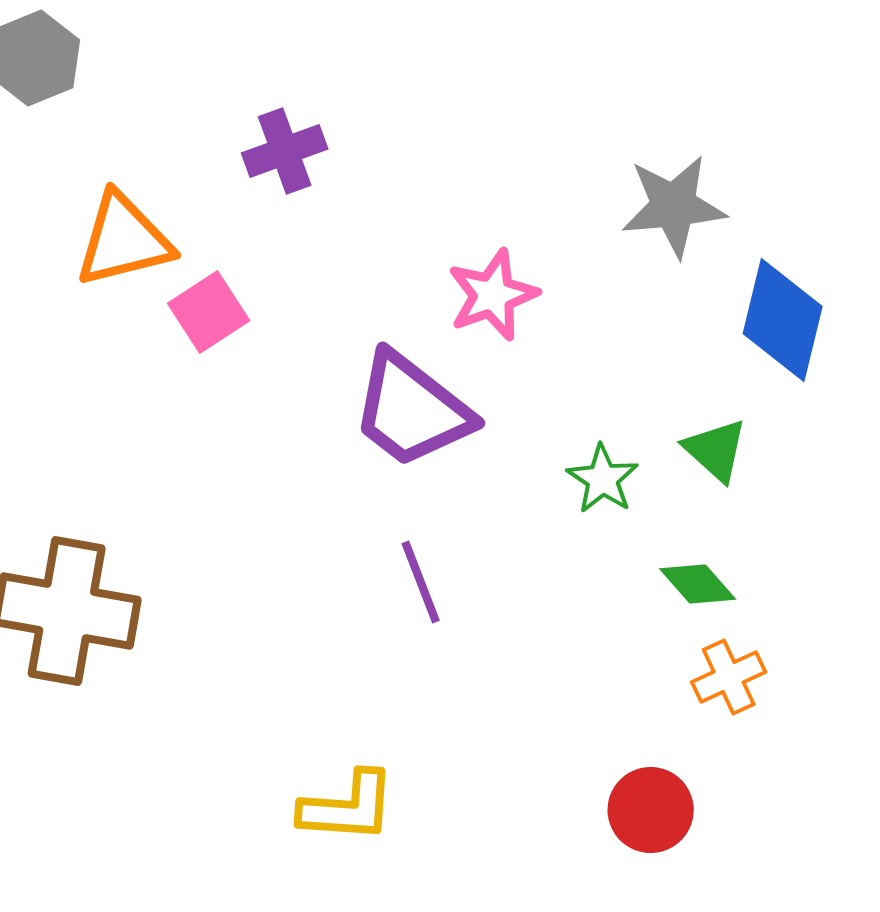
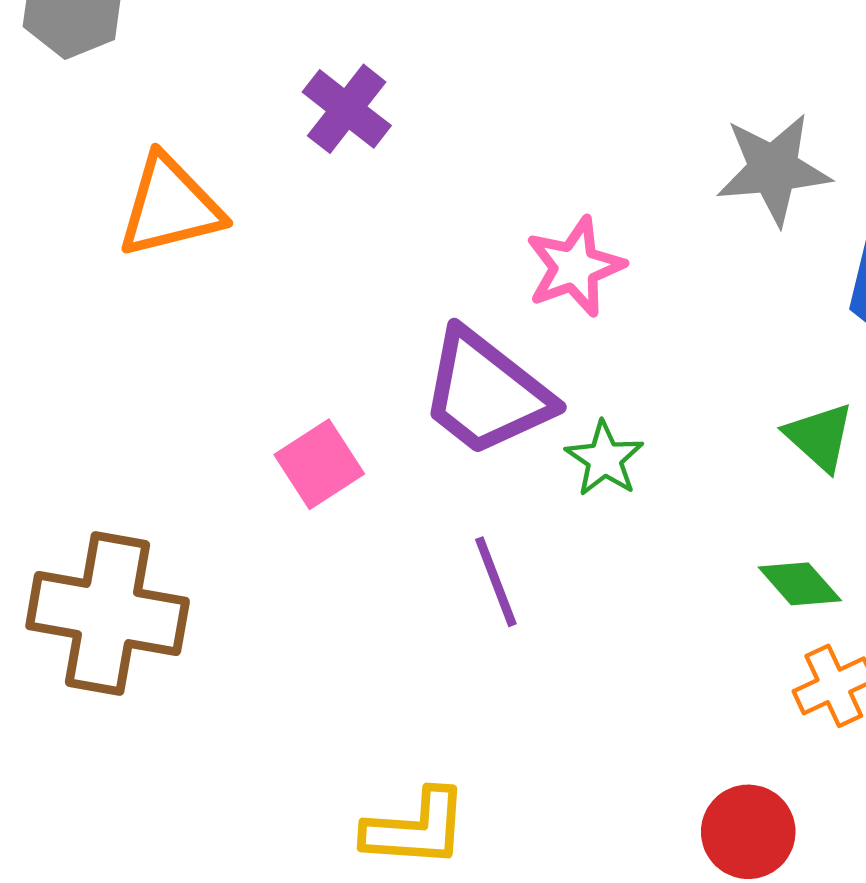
purple cross: (285, 151) -> (347, 109), turned -32
pink square: (209, 312) -> (319, 464), moved
green star: (603, 479) -> (604, 459), moved

